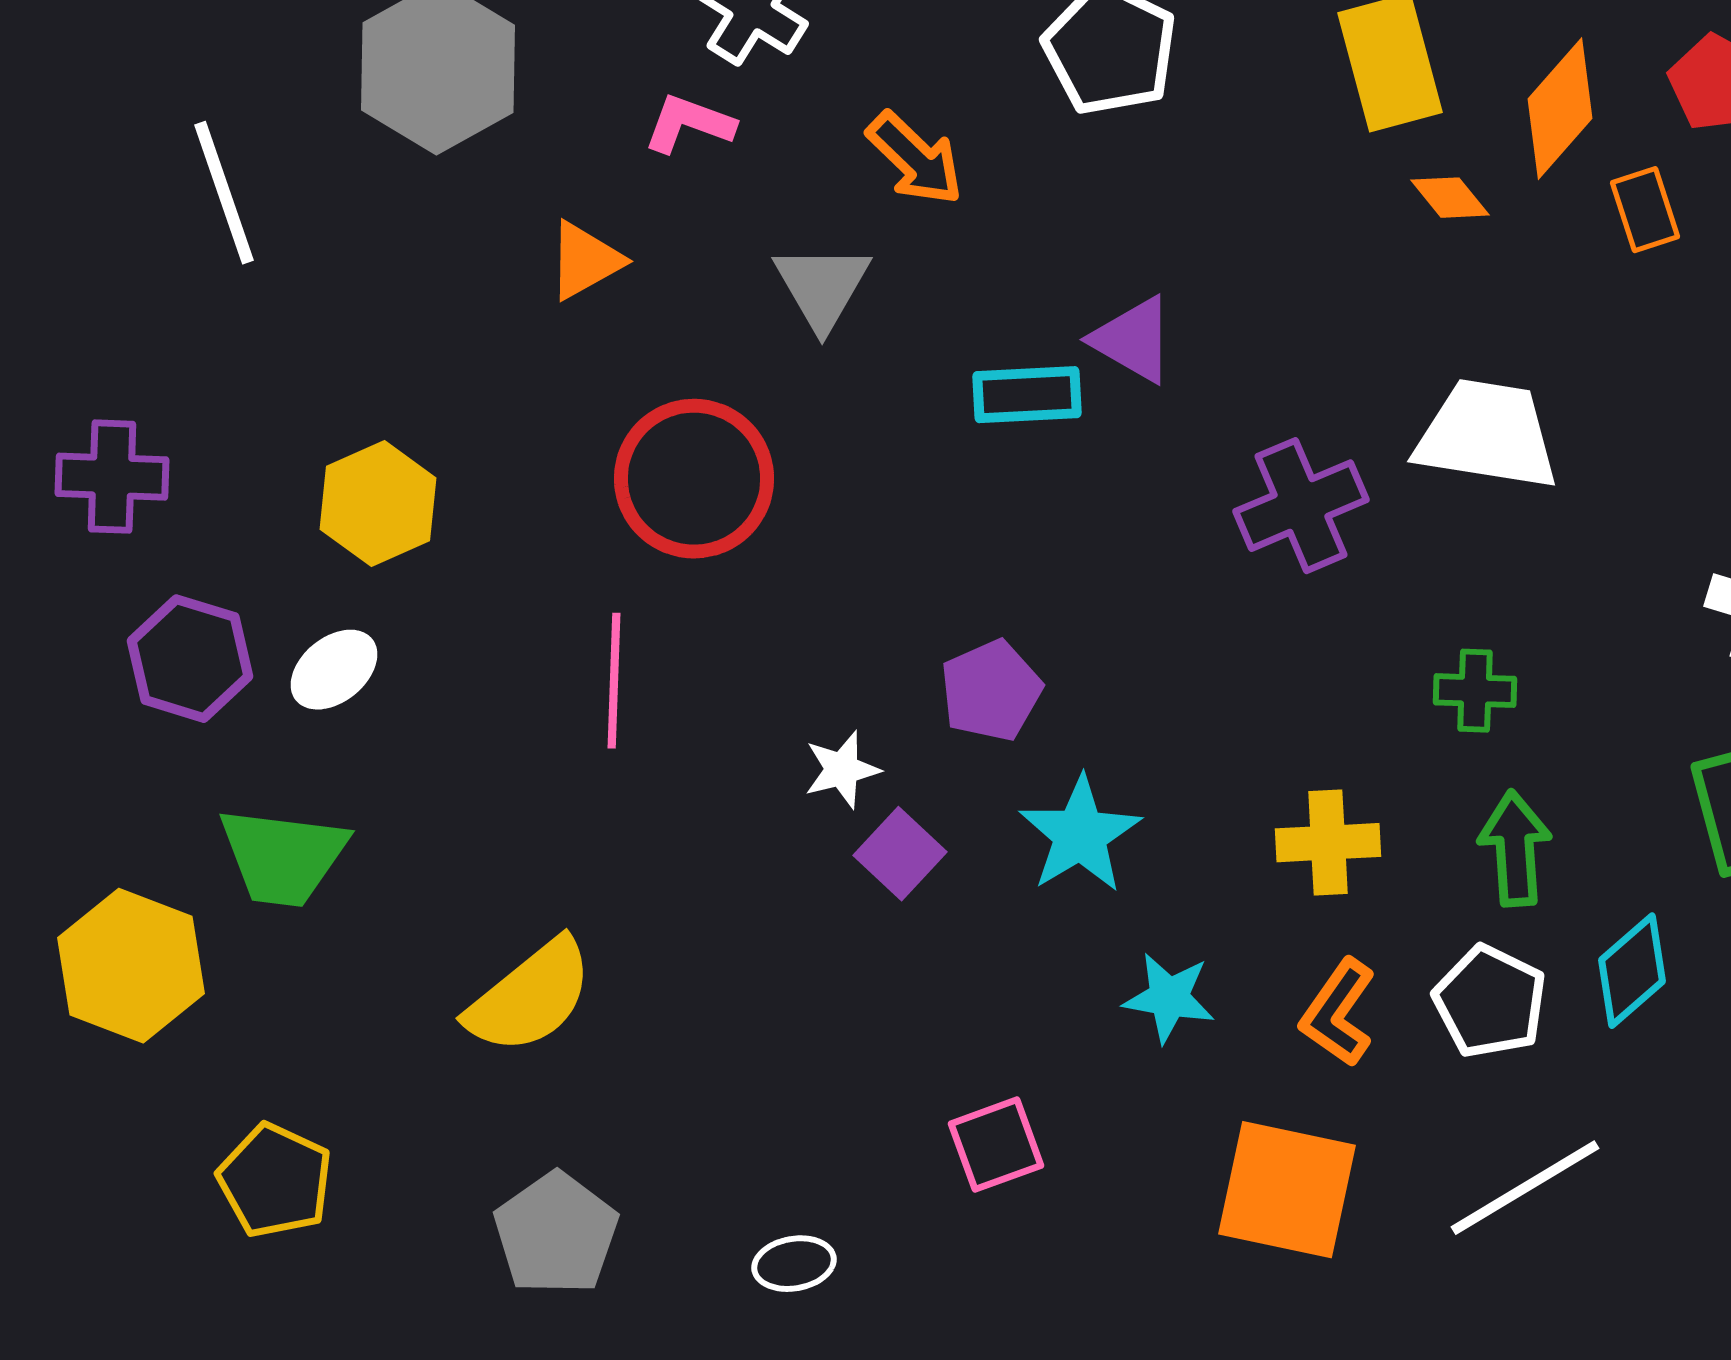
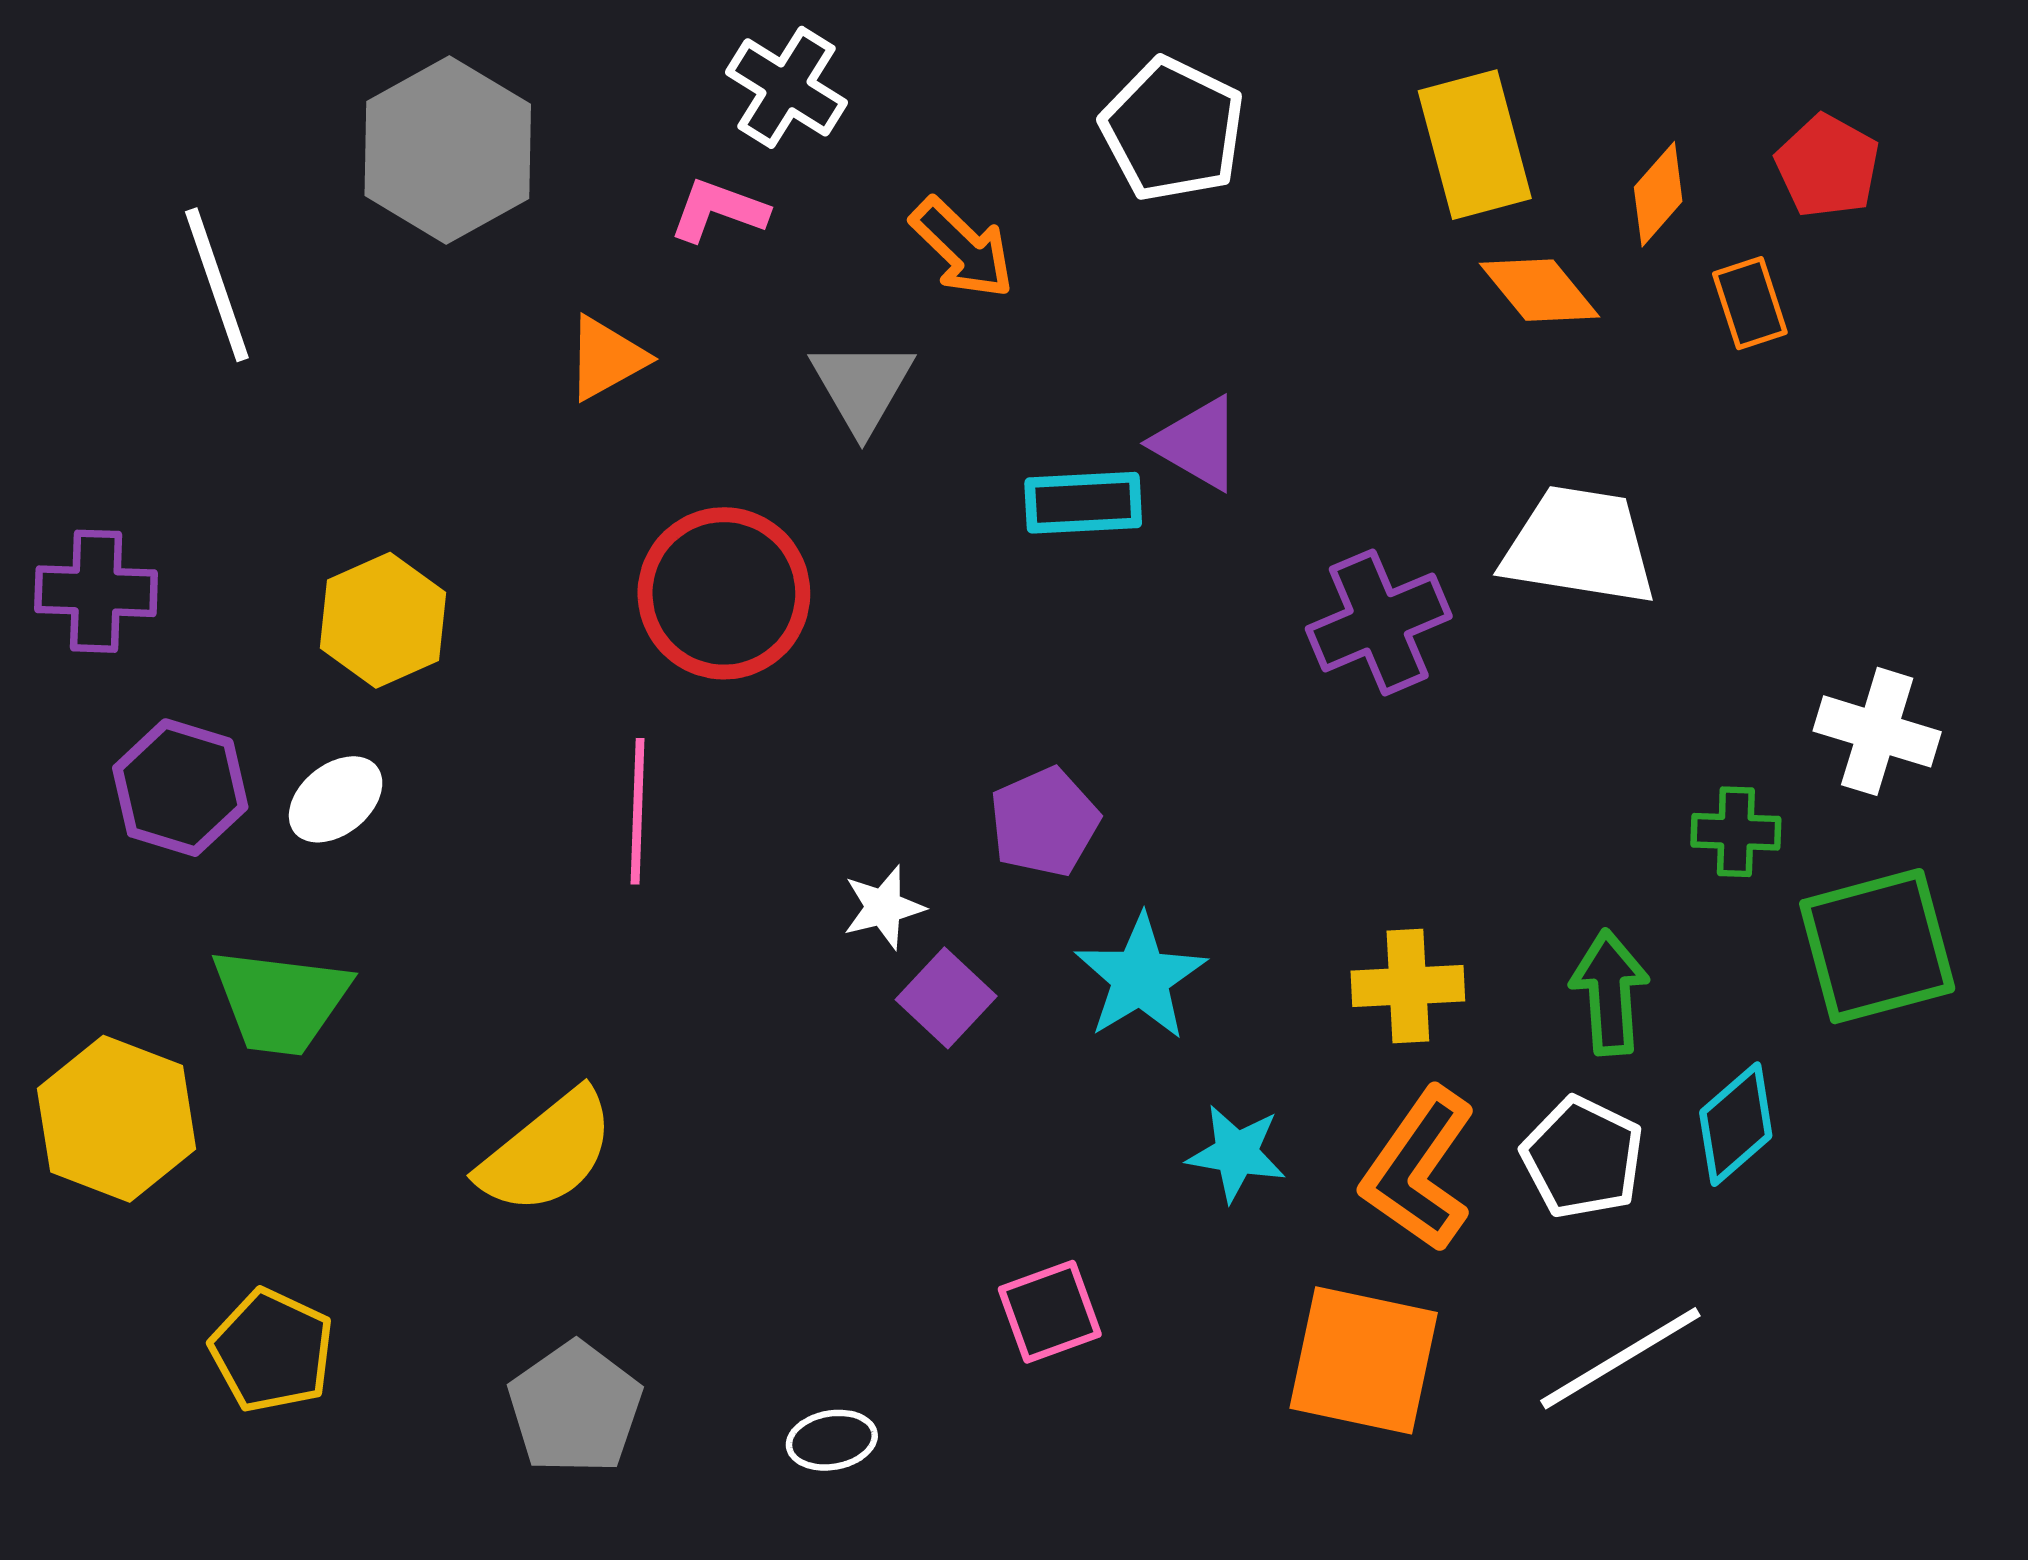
orange diamond: (1560, 109) -> (1658, 194), size x0.7
orange diamond: (1450, 198) -> (1539, 290), size x1.4
green cross: (1475, 691) -> (1736, 832), moved
orange L-shape: (1338, 1013) -> (1419, 1169), size x1.4

